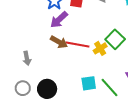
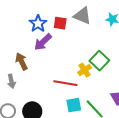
brown arrow: (59, 42) -> (22, 61), moved, turned -144
red line: (77, 44) -> (65, 83), moved

